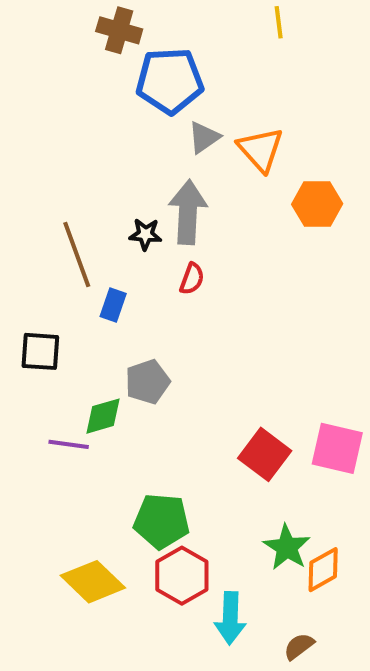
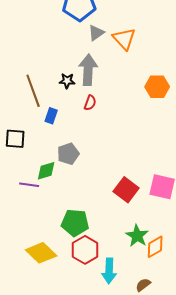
orange hexagon: (317, 204) -> (157, 87), moved

